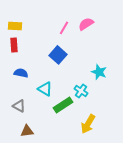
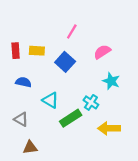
pink semicircle: (86, 24) -> (102, 52), moved
yellow rectangle: (15, 26) -> (37, 51), moved
yellow arrow: (88, 124) -> (109, 128), moved, turned 60

